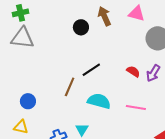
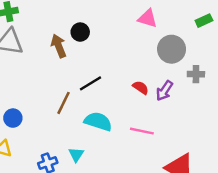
brown arrow: (104, 16) -> (59, 46), moved

